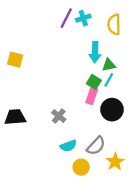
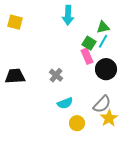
cyan arrow: (95, 52) -> (68, 15), moved
pink rectangle: (92, 96) -> (87, 56), turned -42
gray semicircle: (96, 146) -> (102, 104), moved

